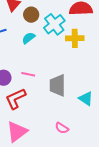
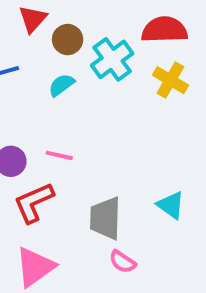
yellow cross: (75, 38) -> (170, 80), moved, turned 30
gray trapezoid: (57, 85) -> (105, 218), moved

